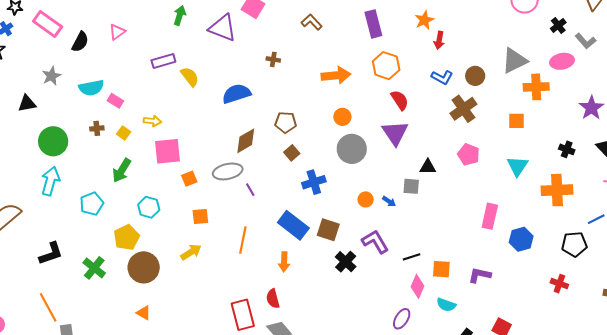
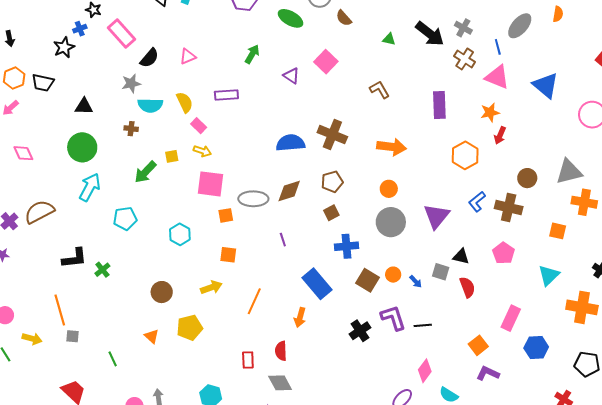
purple triangle: (223, 28) -> (291, 76), size x0.6
brown cross: (273, 59) -> (332, 135), moved, size x2.0
orange hexagon: (386, 66) -> (465, 155), moved
gray star: (51, 76) -> (131, 83), moved
yellow semicircle: (190, 77) -> (185, 102), moved
blue L-shape: (442, 77) -> (477, 202), moved, turned 100
red semicircle: (400, 100) -> (467, 287), moved
pink rectangle: (115, 101) -> (199, 126), moved
brown cross: (463, 109) -> (509, 208), turned 36
brown pentagon: (286, 122) -> (332, 182), turned -30
brown cross: (97, 128) -> (131, 129), moved
yellow square: (124, 133) -> (172, 156), turned 32
green circle: (53, 141) -> (82, 147), moved
green arrow: (122, 170) -> (145, 172), moved
gray ellipse: (228, 171) -> (253, 199), moved
brown square: (328, 230) -> (368, 280), moved
yellow pentagon: (126, 237) -> (190, 328), moved
orange line: (243, 240) -> (254, 301), moved
black line: (412, 257) -> (423, 325), moved
brown circle: (144, 267) -> (162, 292), size x0.7
green cross: (94, 268) -> (102, 270), moved, size x0.7
orange square: (441, 269) -> (478, 345), moved, turned 36
red rectangle: (243, 315) -> (248, 360), size x0.6

